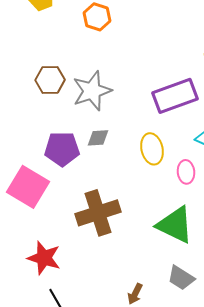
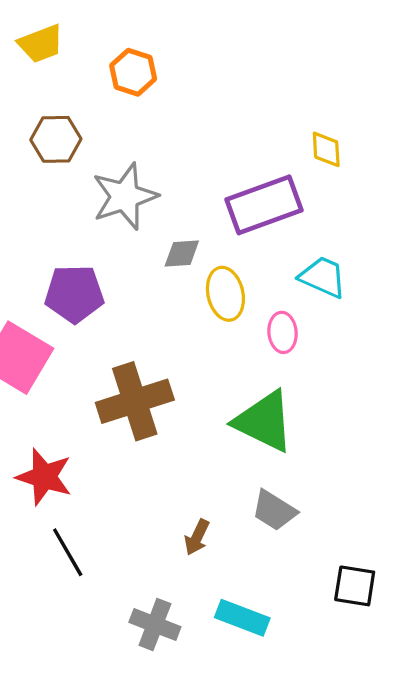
brown hexagon: (50, 80) -> (56, 139), moved
gray diamond: (98, 138) -> (182, 254), moved

